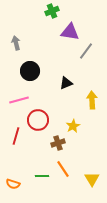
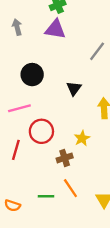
purple triangle: (70, 32) -> (55, 29), moved
gray arrow: (16, 43) -> (17, 27), moved
black triangle: (66, 83) -> (74, 88), turned -32

